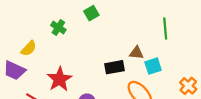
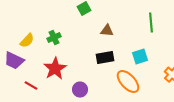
green cross: (58, 28) -> (54, 38), moved, turned 32
brown triangle: (137, 53) -> (107, 30), moved

